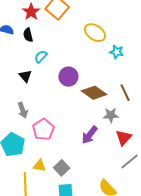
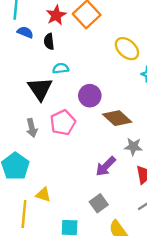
cyan semicircle: (41, 57) -> (61, 68), turned 32
black triangle: (25, 76) -> (40, 89), size x1.6
pink pentagon: (43, 129) -> (63, 123), moved
gray square: (62, 168) -> (99, 203), moved

